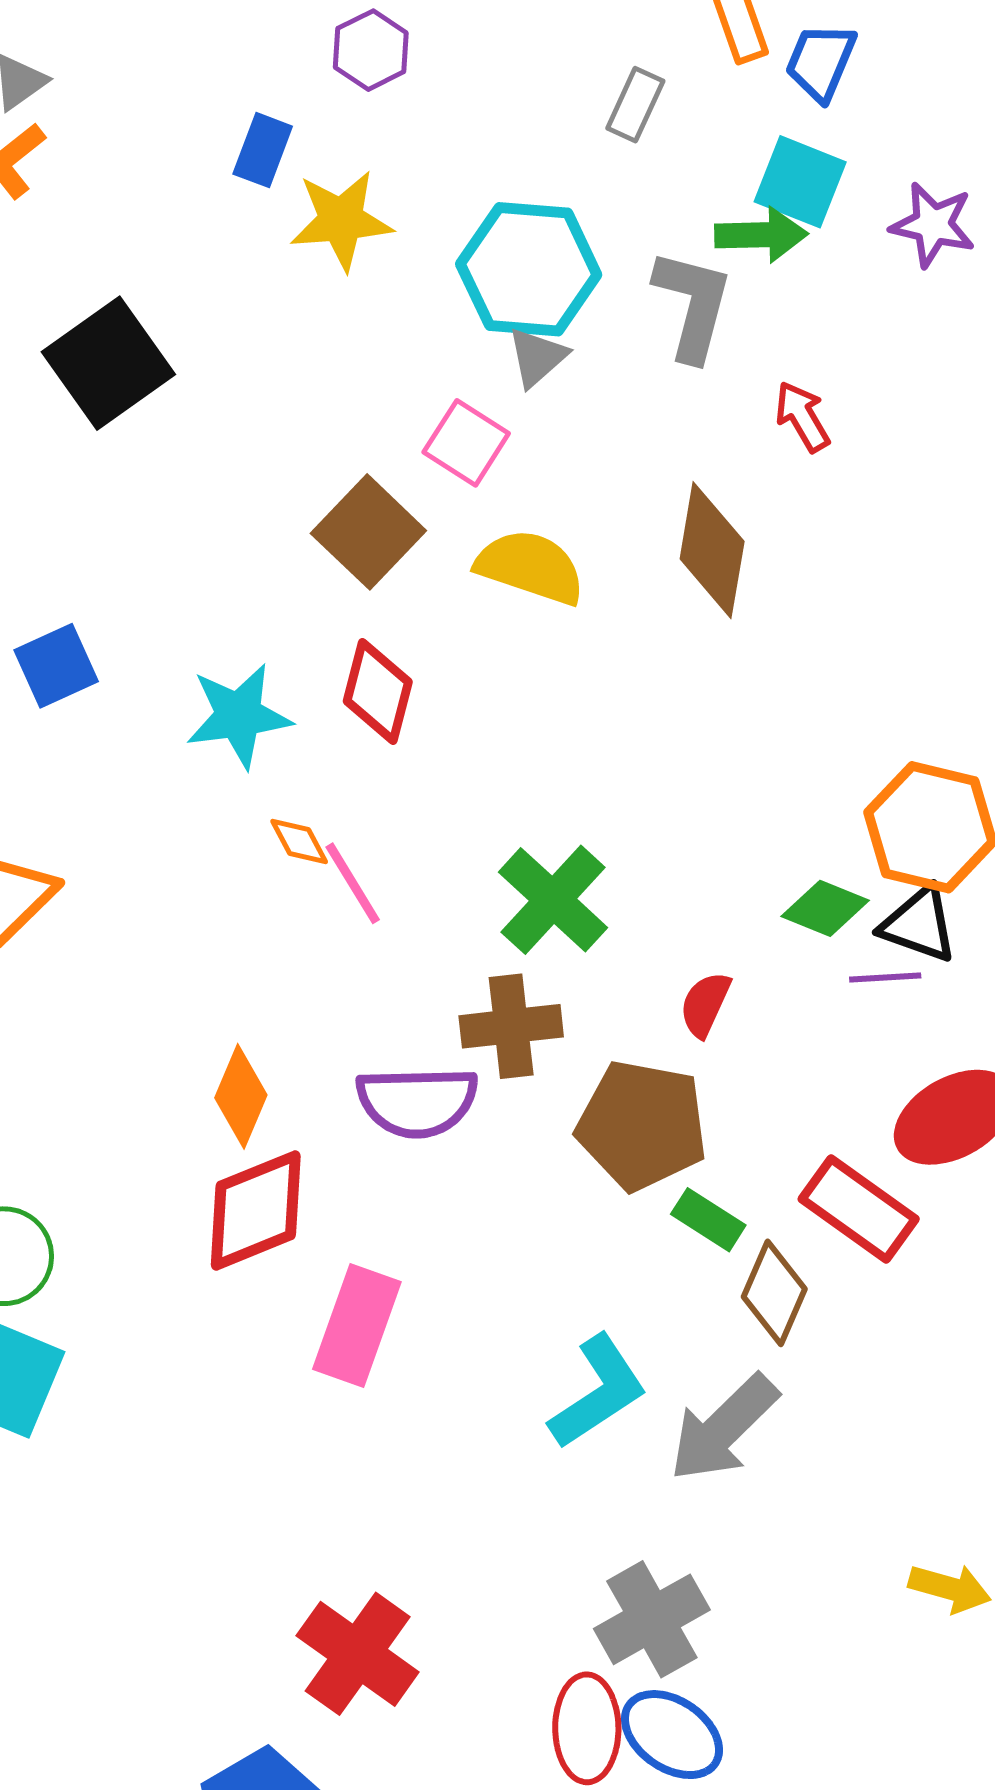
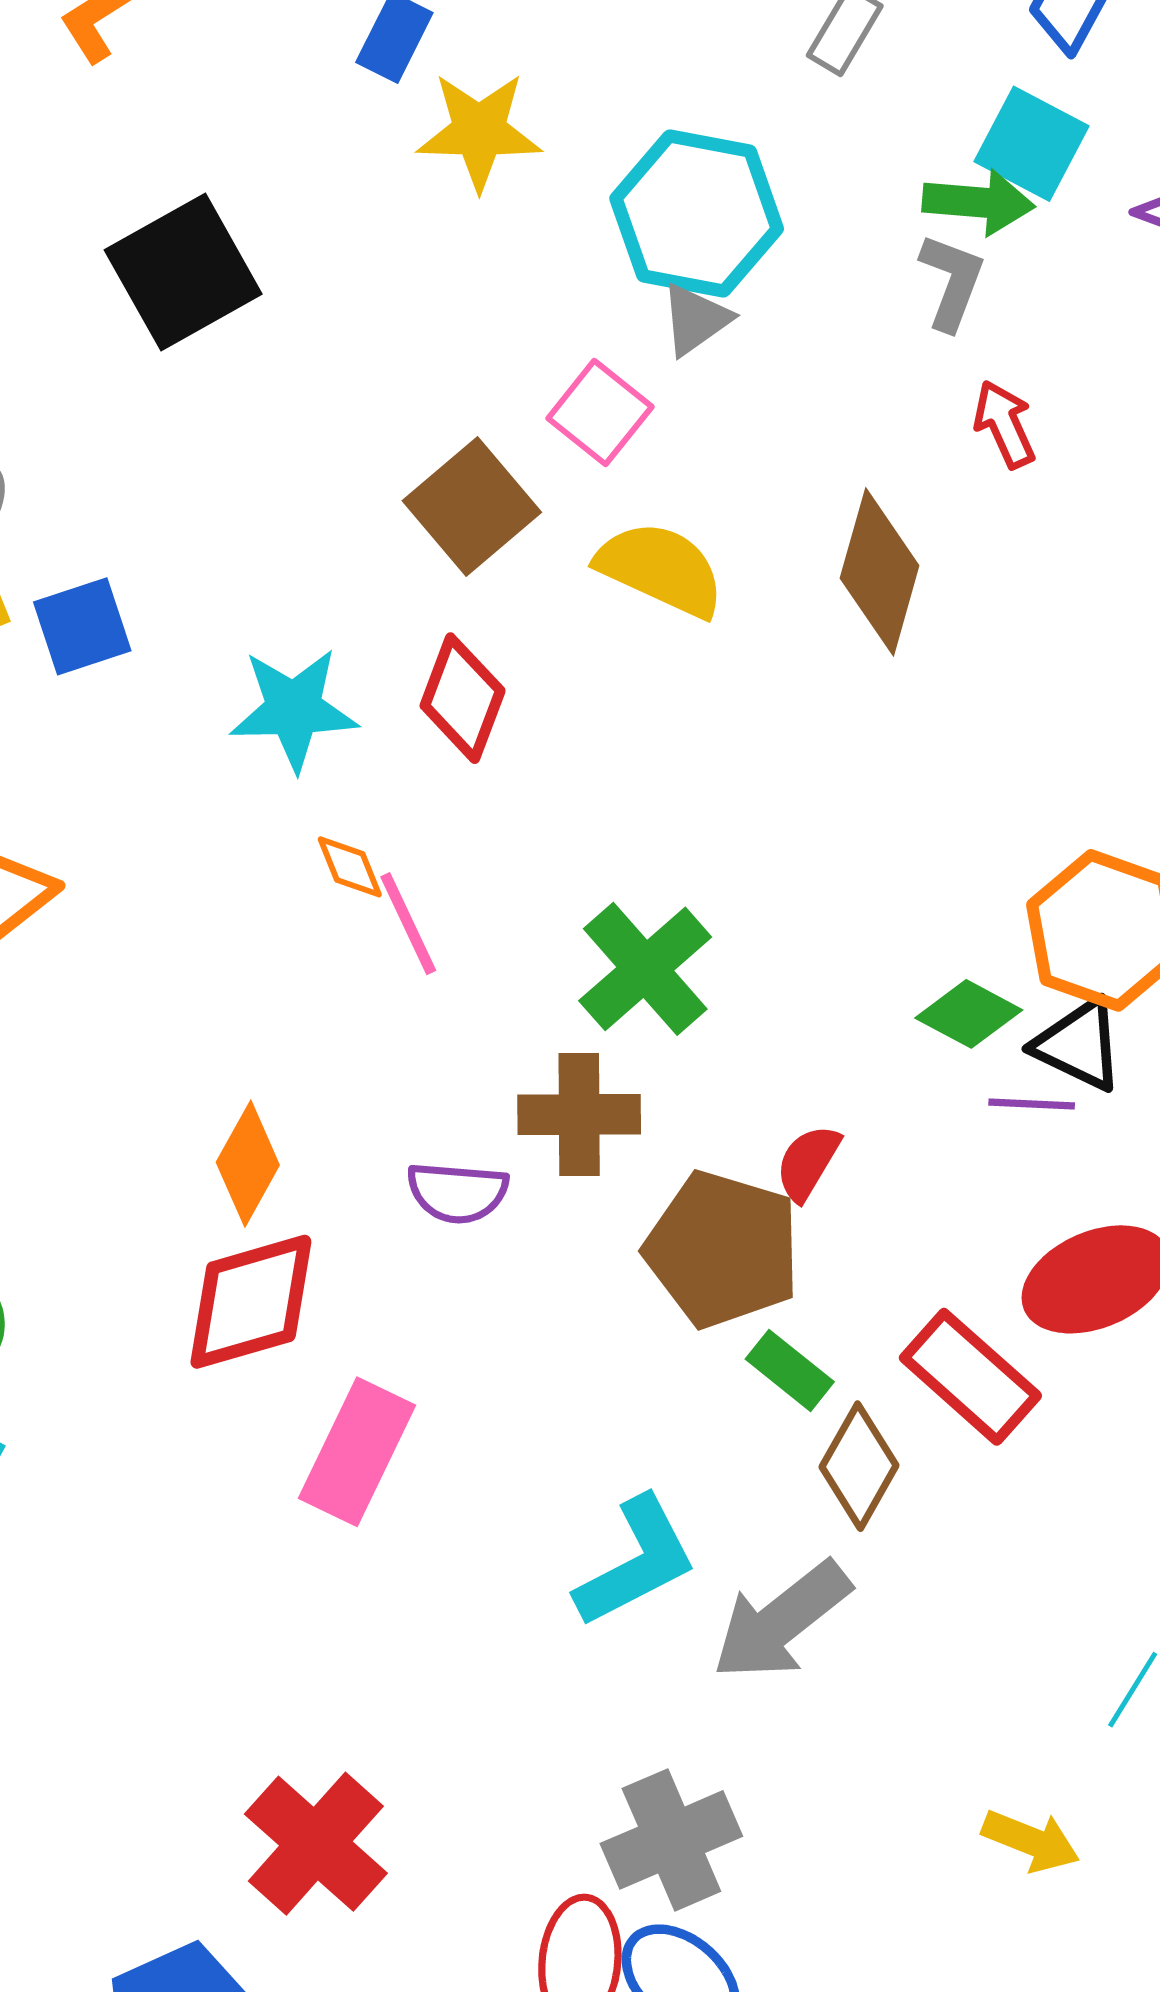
gray L-shape: (693, 305) -> (952, 282), moved, size x0.7
red semicircle: (705, 1004) -> (808, 1163), moved
purple semicircle: (417, 1102) -> (457, 1192), size x0.7

